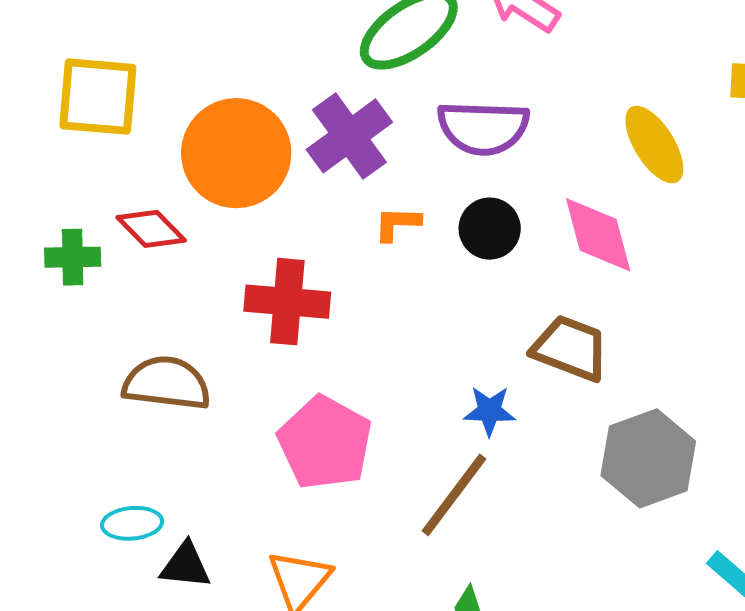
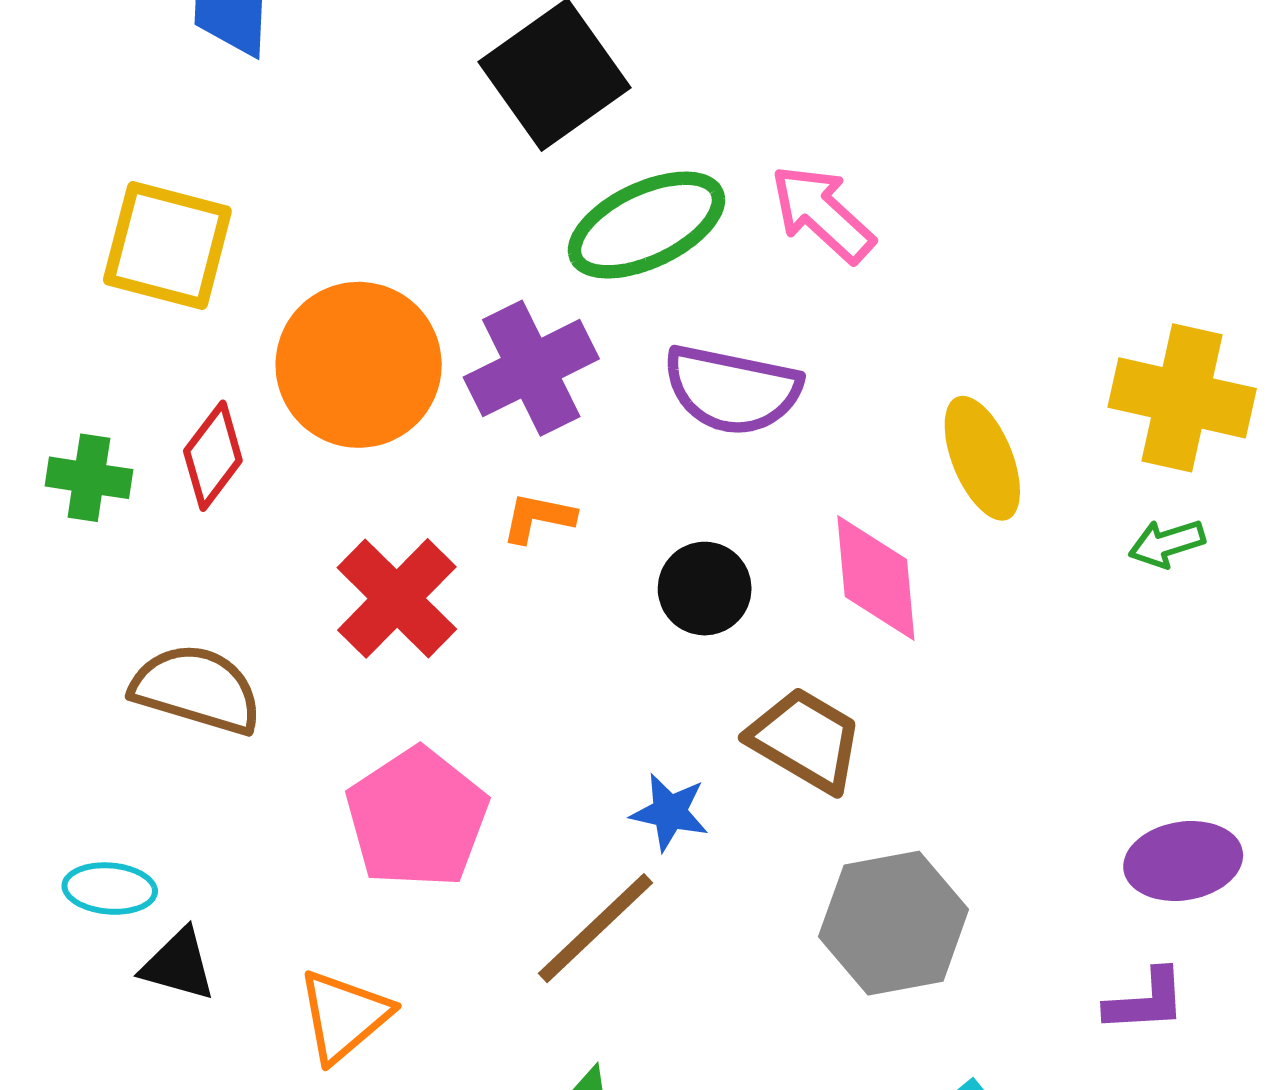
orange L-shape: (397, 224) -> (538, 518), moved
red diamond: (151, 229) -> (213, 456), turned 72
black circle: (490, 229) -> (705, 589), moved
red cross: (287, 302) -> (397, 598), turned 30

